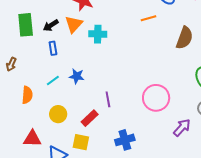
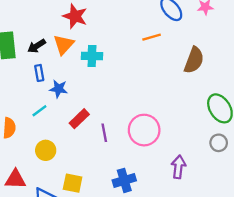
blue star: (77, 76) -> (59, 89), moved
pink circle: (156, 98) -> (144, 130), moved
red rectangle: (90, 118) -> (79, 119), moved
purple arrow: (182, 128) -> (178, 167), moved, turned -36

